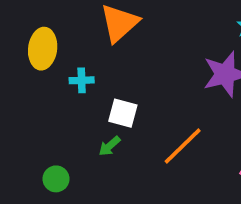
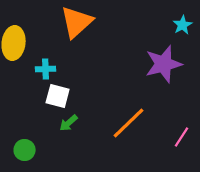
white square: (123, 113) -> (58, 96), moved

